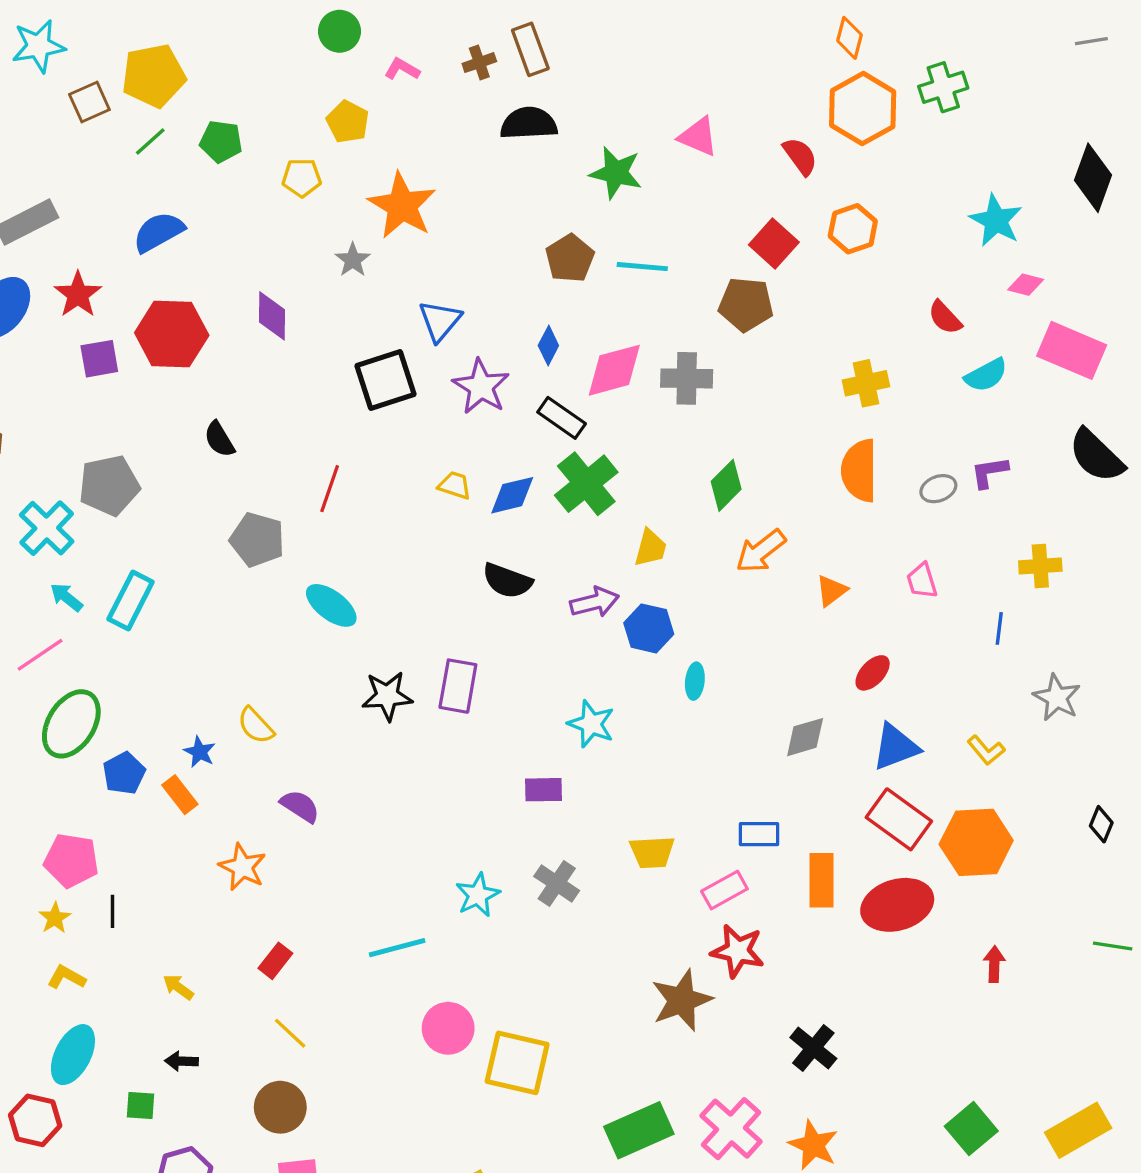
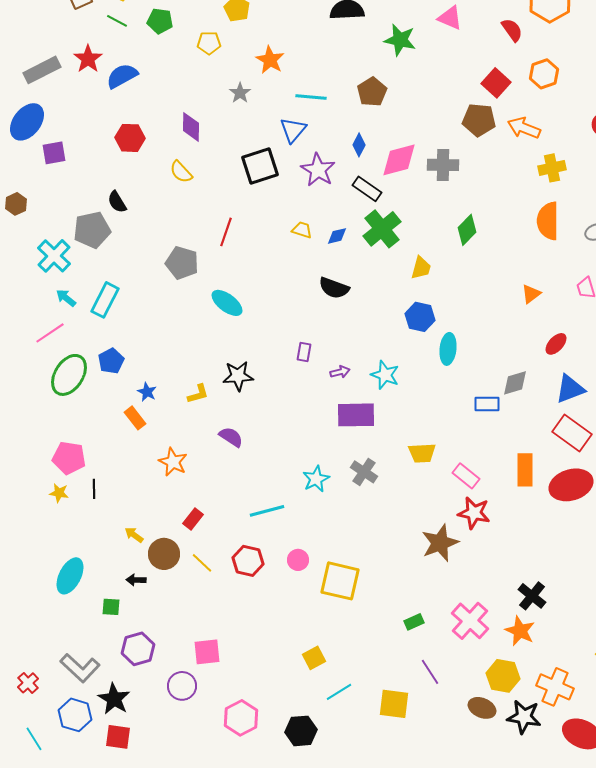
green line: (150, 141) -> (117, 21), turned 70
orange star: (402, 206) -> (270, 60), size x0.7
cyan line: (642, 267) -> (311, 97), moved
red star: (78, 294) -> (88, 59), moved
red hexagon: (172, 334) -> (130, 138), size x0.7
purple square: (99, 359) -> (54, 153), moved
black semicircle: (219, 439) -> (117, 202), moved
blue diamond: (512, 495) -> (337, 236), size x0.7
orange arrow: (761, 551) -> (524, 128), moved, turned 60
purple arrow: (595, 602) -> (340, 372), moved, size x0.7
cyan ellipse: (695, 681) -> (448, 349), size x1.4
purple rectangle: (458, 686) -> (304, 352), size x0.6
black star: (387, 696) -> (238, 376), moved
yellow semicircle: (256, 726) -> (181, 172), moved
blue pentagon: (124, 773) -> (111, 361), moved
purple rectangle: (544, 790) -> (356, 415), size x1.6
purple semicircle: (300, 806) -> (231, 437), moved
blue rectangle: (759, 834) -> (487, 404), moved
pink rectangle: (724, 890) -> (466, 476), turned 68
yellow star: (55, 918) -> (59, 493), turned -30
yellow L-shape: (66, 977) -> (198, 394), moved, turned 135
pink circle: (448, 1028) -> (298, 560), size x0.7
black cross: (813, 1048) -> (532, 596), moved
brown circle: (280, 1107) -> (164, 554), moved
red hexagon: (35, 1120) -> (248, 561), moved
green rectangle: (639, 1130) -> (414, 622), size x0.5

